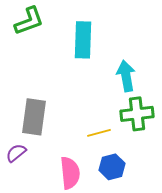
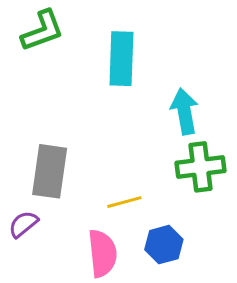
yellow line: (99, 133) -> (124, 202), moved

